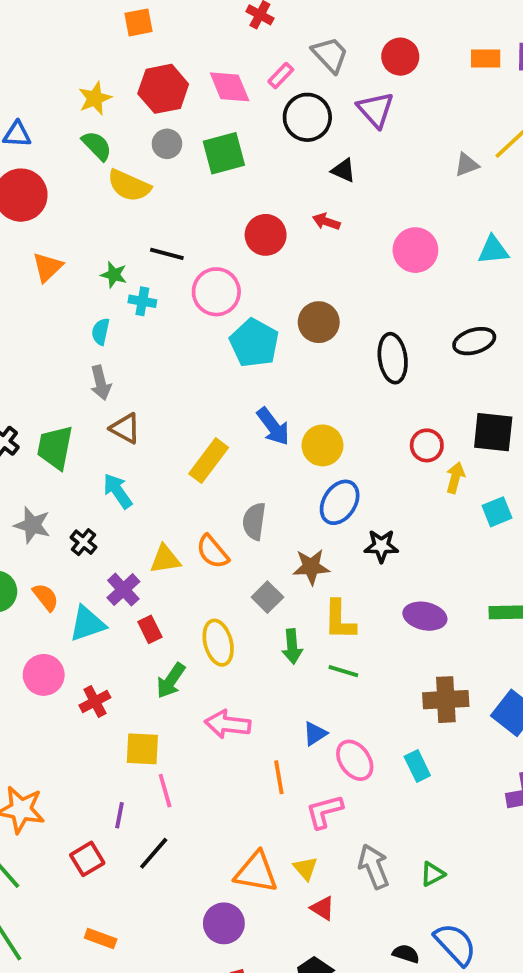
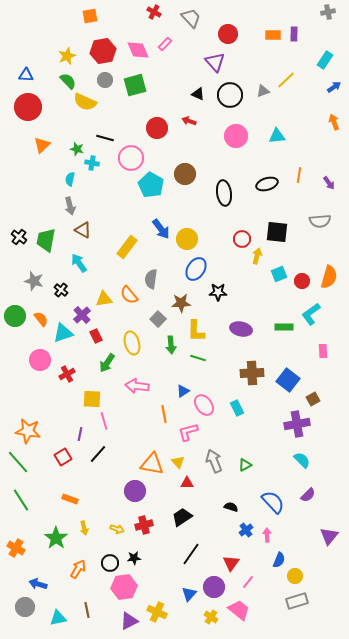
gray trapezoid: (330, 55) -> (191, 18), moved
black circle: (307, 117) -> (230, 95), moved
red triangle: (322, 908) -> (187, 483), turned -32
blue semicircle: (455, 944) -> (273, 502), moved

